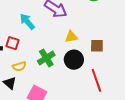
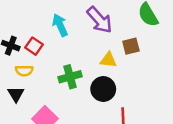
brown square: (97, 46) -> (131, 46), moved, turned -32
yellow semicircle: (19, 66) -> (24, 71), moved

